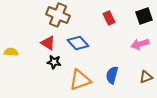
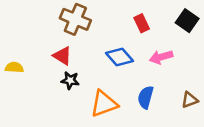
black square: (144, 16) -> (187, 21), turned -36
blue diamond: (78, 43) -> (120, 57), moved
pink arrow: (140, 44) -> (161, 57), moved

